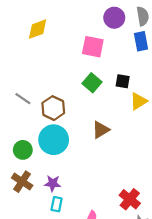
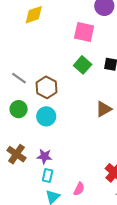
brown triangle: (101, 130) -> (104, 109), moved
cyan circle: (54, 140) -> (46, 116), size x0.7
green circle: (23, 150) -> (19, 109), moved

